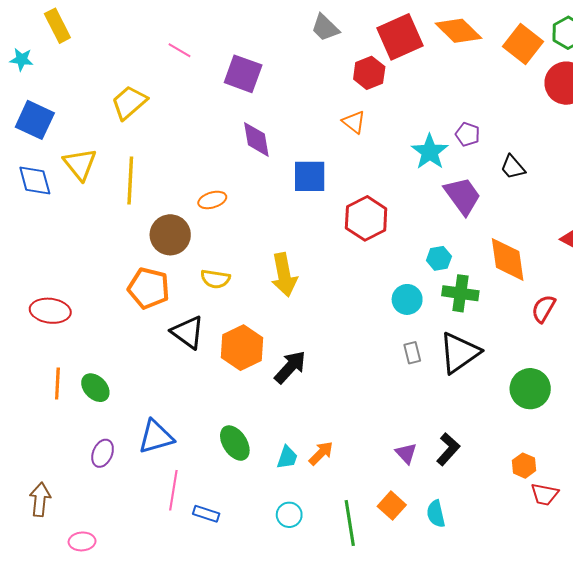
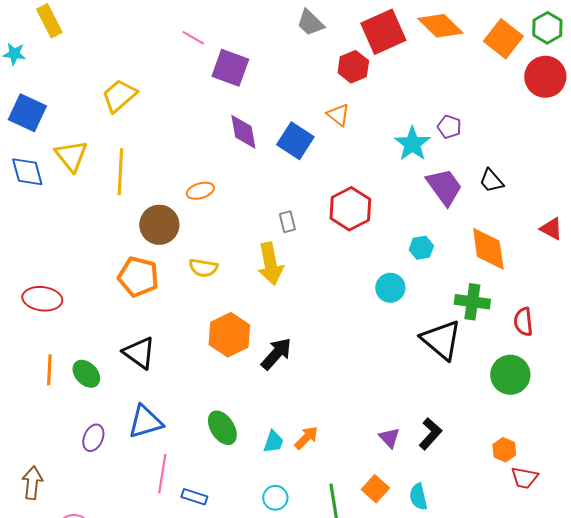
pink line: (179, 50) -> (193, 38), moved
black trapezoid: (513, 167) -> (491, 181), moved
blue square: (310, 176) -> (295, 141), moved, turned 33
green cross: (460, 293) -> (472, 302), moved
red semicircle: (544, 309) -> (523, 322), moved, turned -36
black triangle: (188, 332) -> (139, 353), moved
gray rectangle: (412, 353) -> (287, 222), moved
black triangle: (459, 353) -> (441, 340), turned -45

